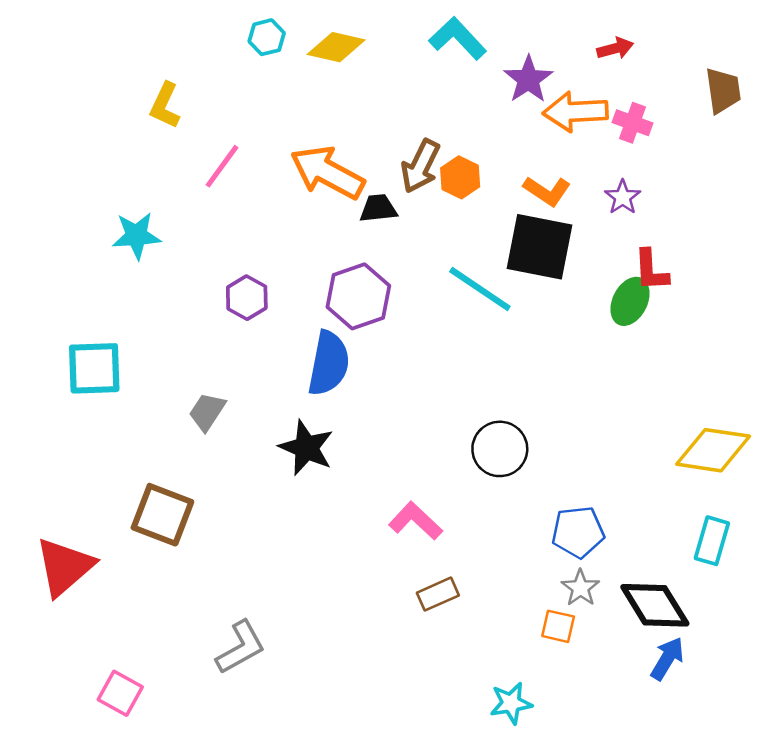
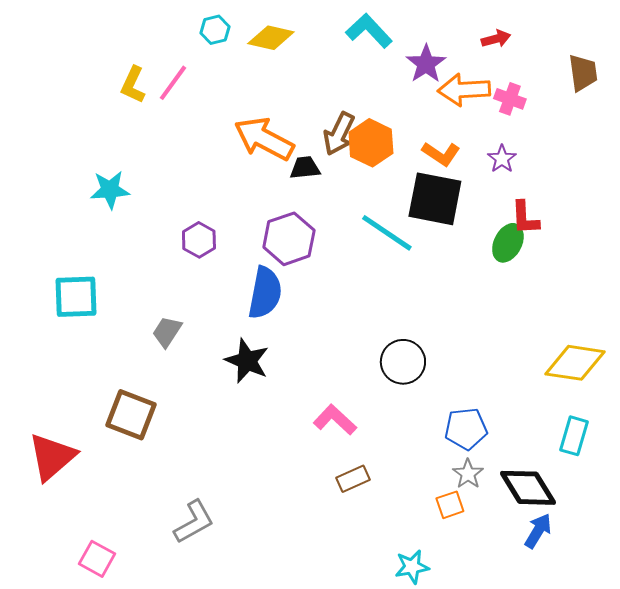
pink line: (222, 166) -> (173, 83), moved
orange hexagon: (460, 177) -> (371, 143), size x1.4
orange square: (558, 626) -> (450, 505), turned -32

